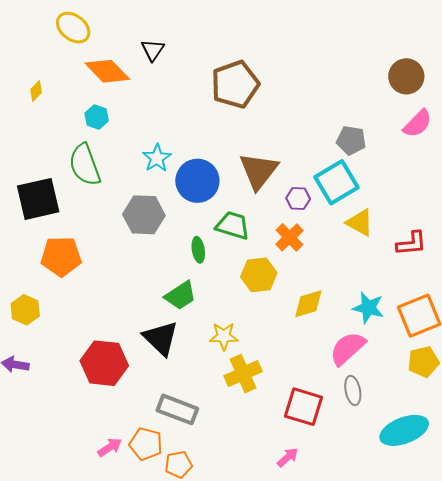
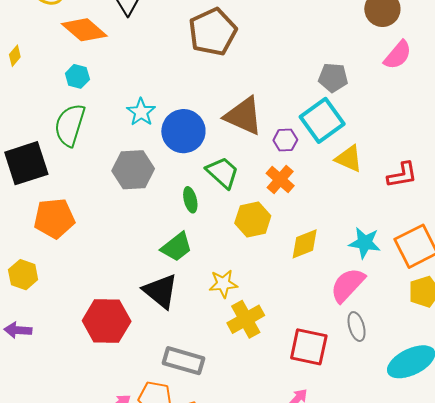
green semicircle: (85, 165) -> (70, 125), turned 42
brown triangle: (259, 171) -> (244, 116), turned -39
green trapezoid: (233, 225) -> (222, 172), turned 30

